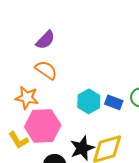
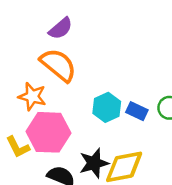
orange semicircle: (46, 70) -> (58, 65), size x1.4

